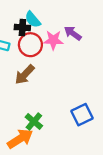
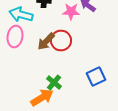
red circle: (30, 45) -> (61, 40), moved

